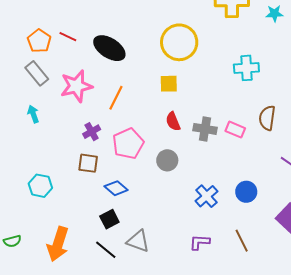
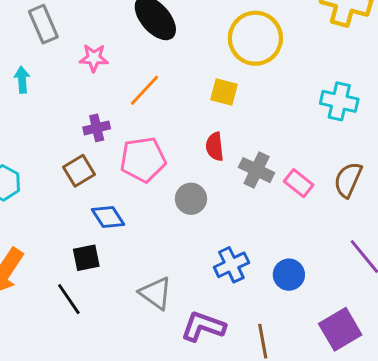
pink star: (76, 86) -> (94, 58), size x0.6
brown square: (88, 163) -> (79, 171), turned 35
gray triangle: (138, 241) -> (156, 293), moved
purple L-shape: (200, 242) -> (203, 326), size x1.4

